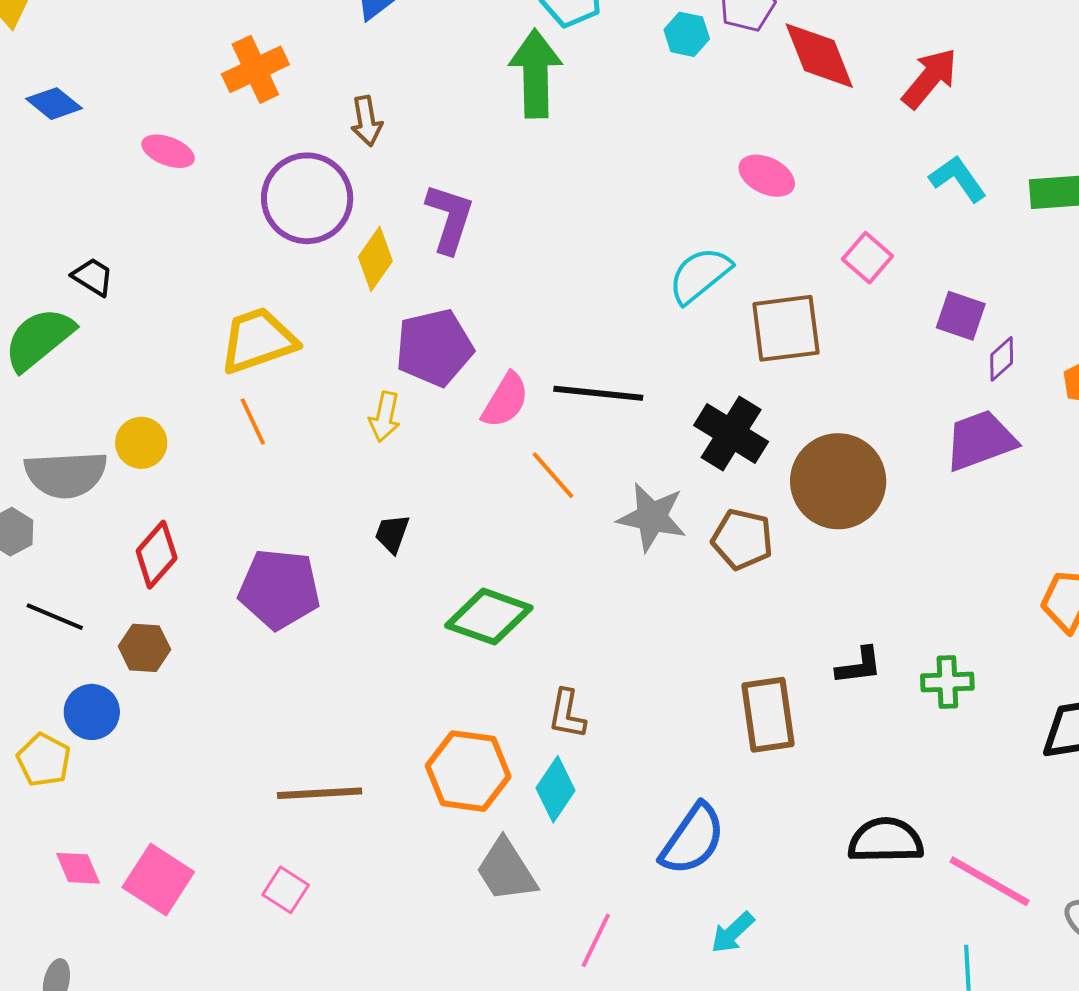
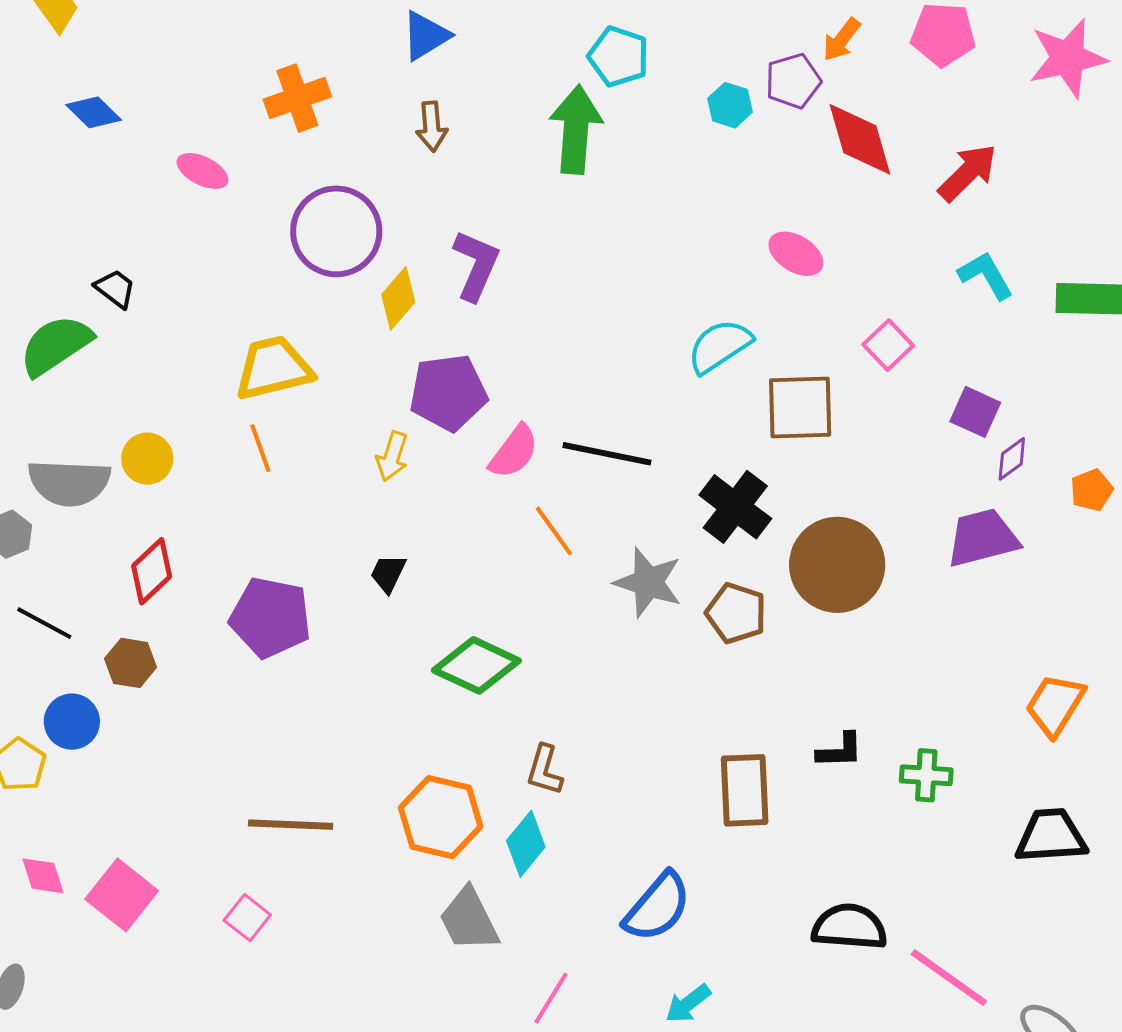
brown arrow: (366, 121) -> (432, 126), moved

